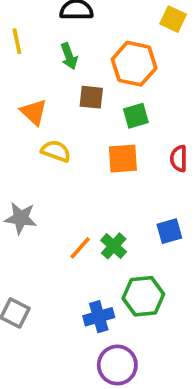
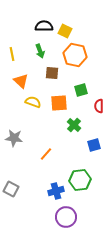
yellow square: (173, 19) -> (65, 31), moved
yellow line: (17, 41) -> (12, 54), moved
green square: (136, 116) -> (81, 90), moved
orange square: (123, 159) -> (59, 103), moved
green cross: (114, 246) -> (74, 125), moved

